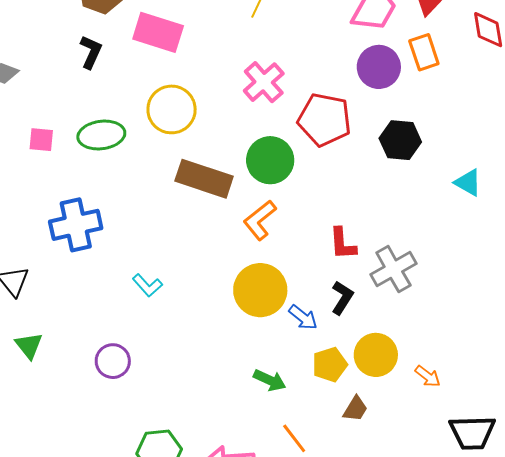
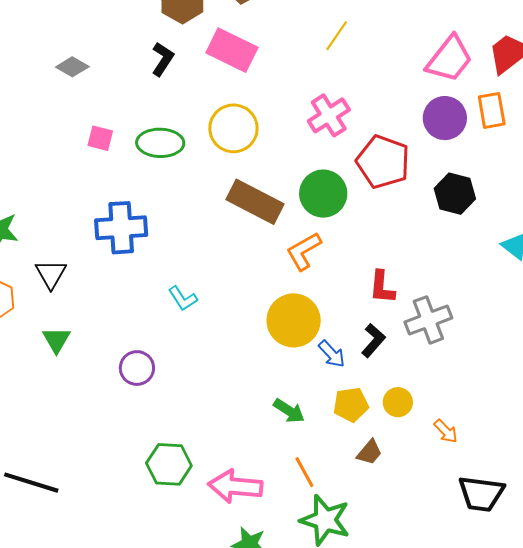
yellow circle: (376, 355) -> (398, 402), size x0.7

